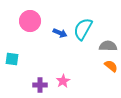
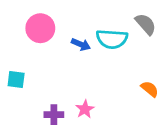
cyan semicircle: (83, 29) -> (112, 39), turned -115
gray semicircle: (108, 46) -> (146, 24), moved, turned 48

